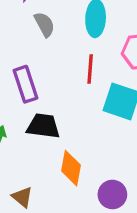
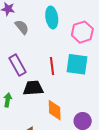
red line: (90, 69) -> (52, 66), moved

